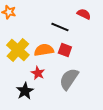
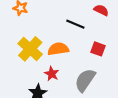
red square: (65, 50) -> (98, 49), moved

